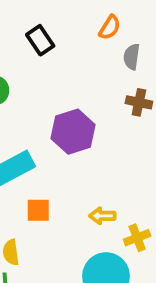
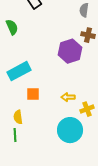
purple hexagon: (73, 132) -> (70, 51), moved

